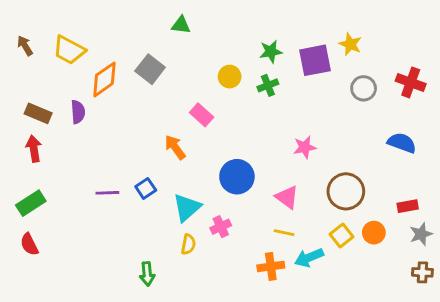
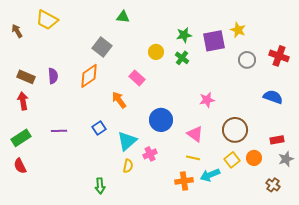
yellow trapezoid: (69, 50) -> (47, 20), moved
orange diamond: (104, 79) -> (89, 76), moved
green cross: (268, 85) -> (182, 58), turned -32
purple line: (107, 193) -> (59, 131), moved
brown cross: (422, 272) -> (273, 185), moved, turned 32

